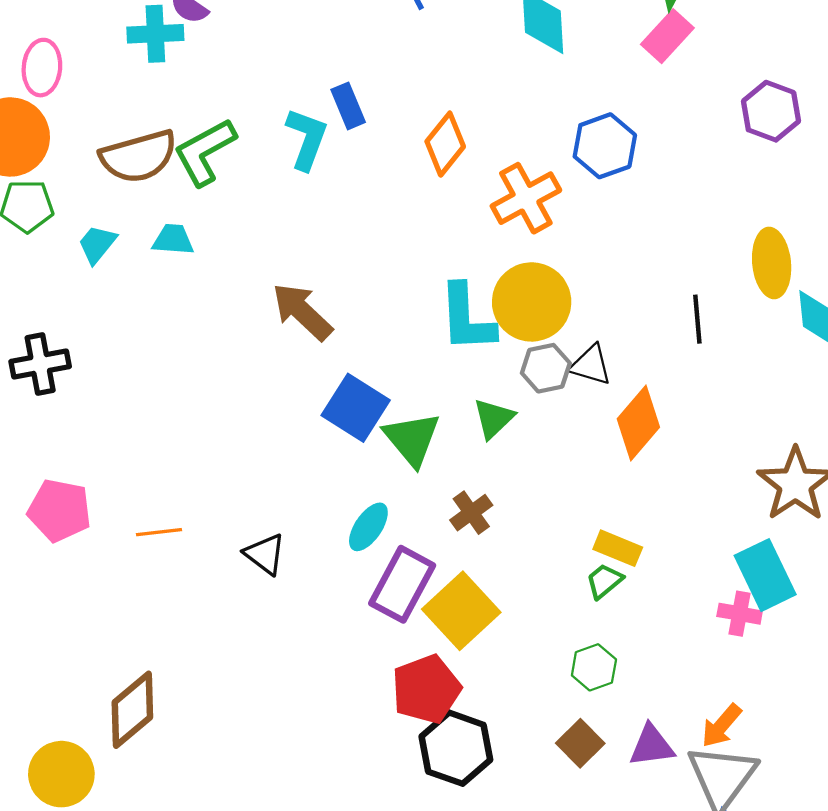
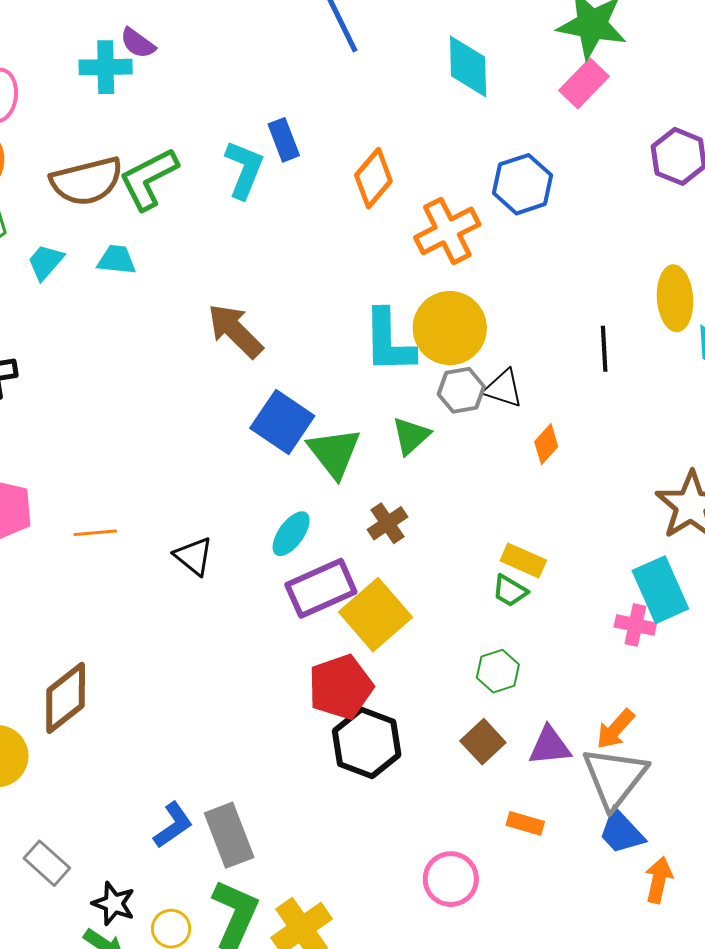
orange diamond: (638, 423) -> (546, 444), size x0.6
green trapezoid: (604, 581) -> (510, 591), turned -111
purple rectangle: (402, 584) -> (321, 588), turned 36

